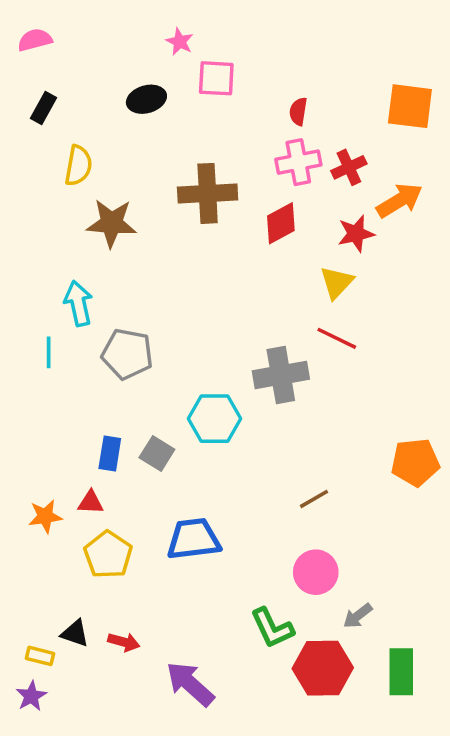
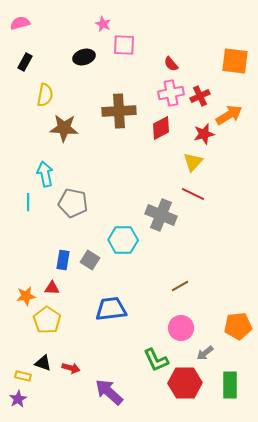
red semicircle: (298, 111) -> (171, 64), turned -49
gray cross: (281, 375) -> (161, 215), turned 32
orange pentagon: (415, 462) -> (238, 326), moved
yellow pentagon: (108, 555) -> (47, 320), moved

